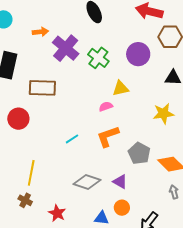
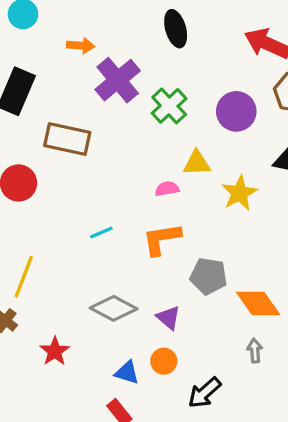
yellow star: (163, 113) -> (239, 193), moved, turned -30
gray pentagon: (139, 153) -> (208, 276), turned -30

